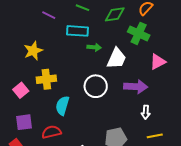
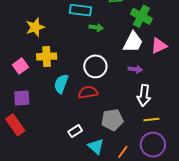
white trapezoid: (117, 58) -> (133, 42), moved
purple arrow: (136, 87) -> (135, 69), size x0.6
white arrow: (146, 112) -> (144, 95), size x1.5
red semicircle: (51, 132) -> (88, 92), moved

